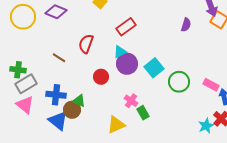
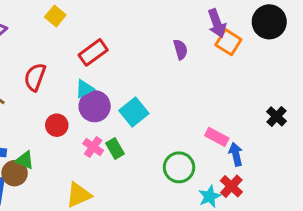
purple semicircle: (186, 25) -> (180, 49), turned -32
green circle: (179, 82) -> (179, 167), moved
pink cross: (131, 101) -> (93, 147), moved
green rectangle: (143, 113) -> (115, 148), moved

